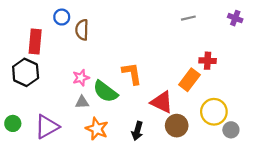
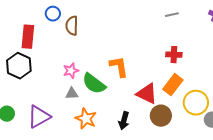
red cross: (208, 61) -> (174, 55), moved
orange rectangle: (189, 80) -> (173, 85), moved

